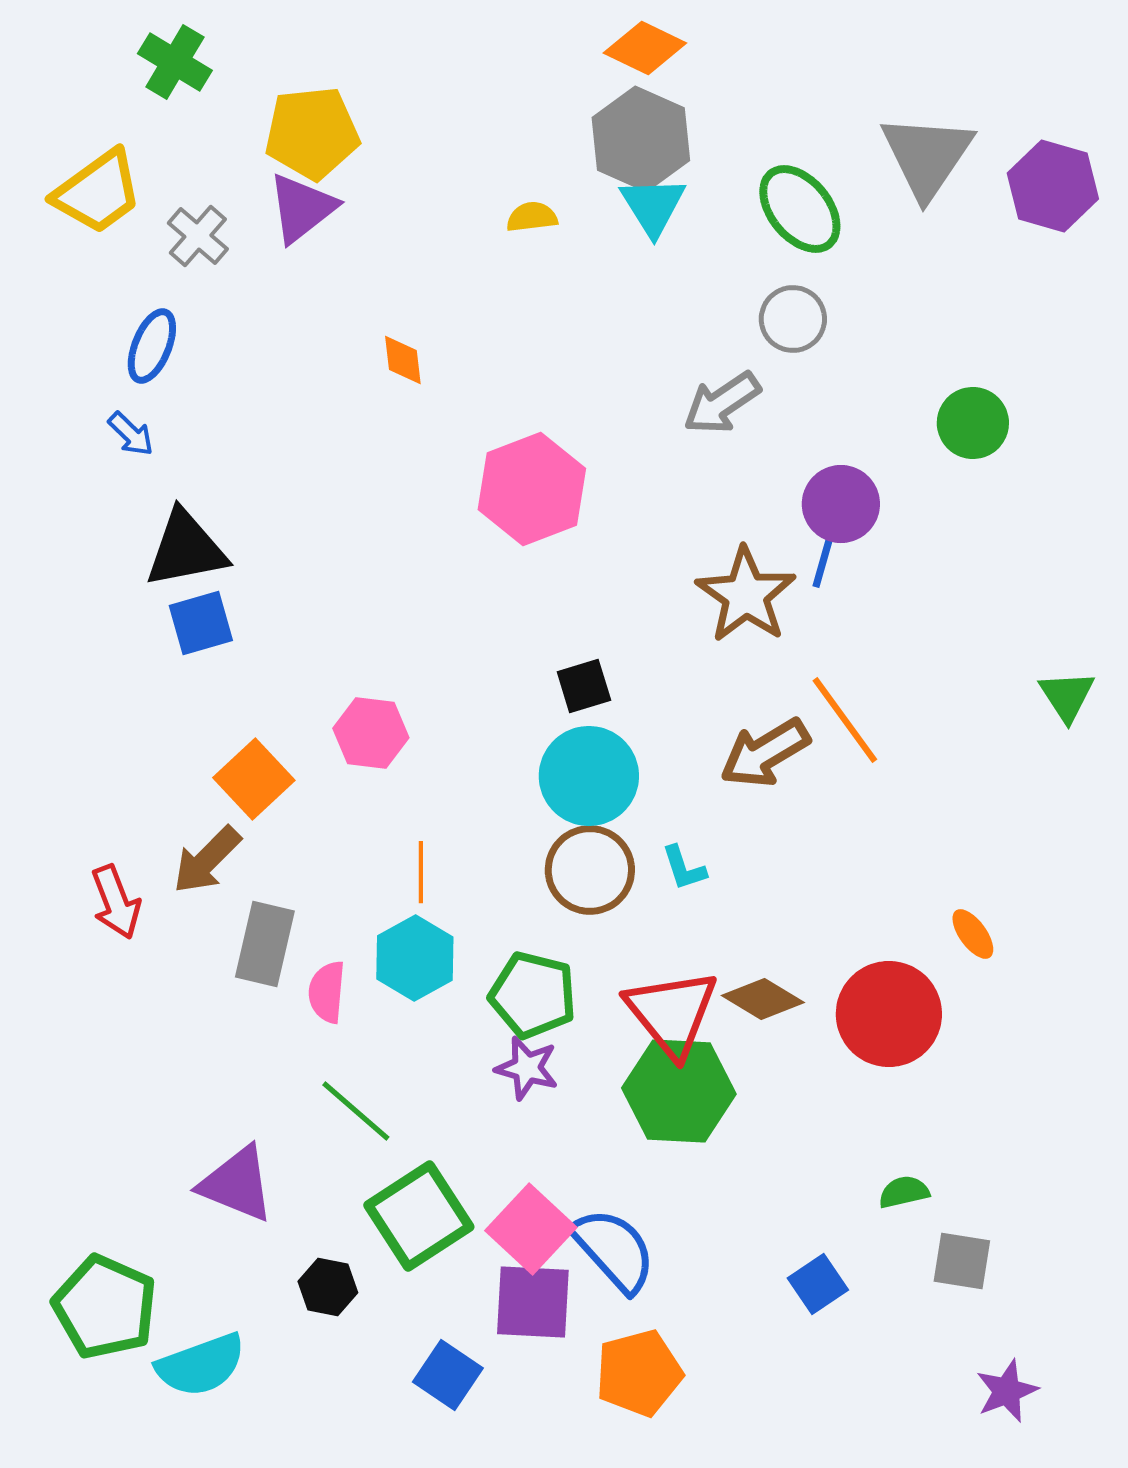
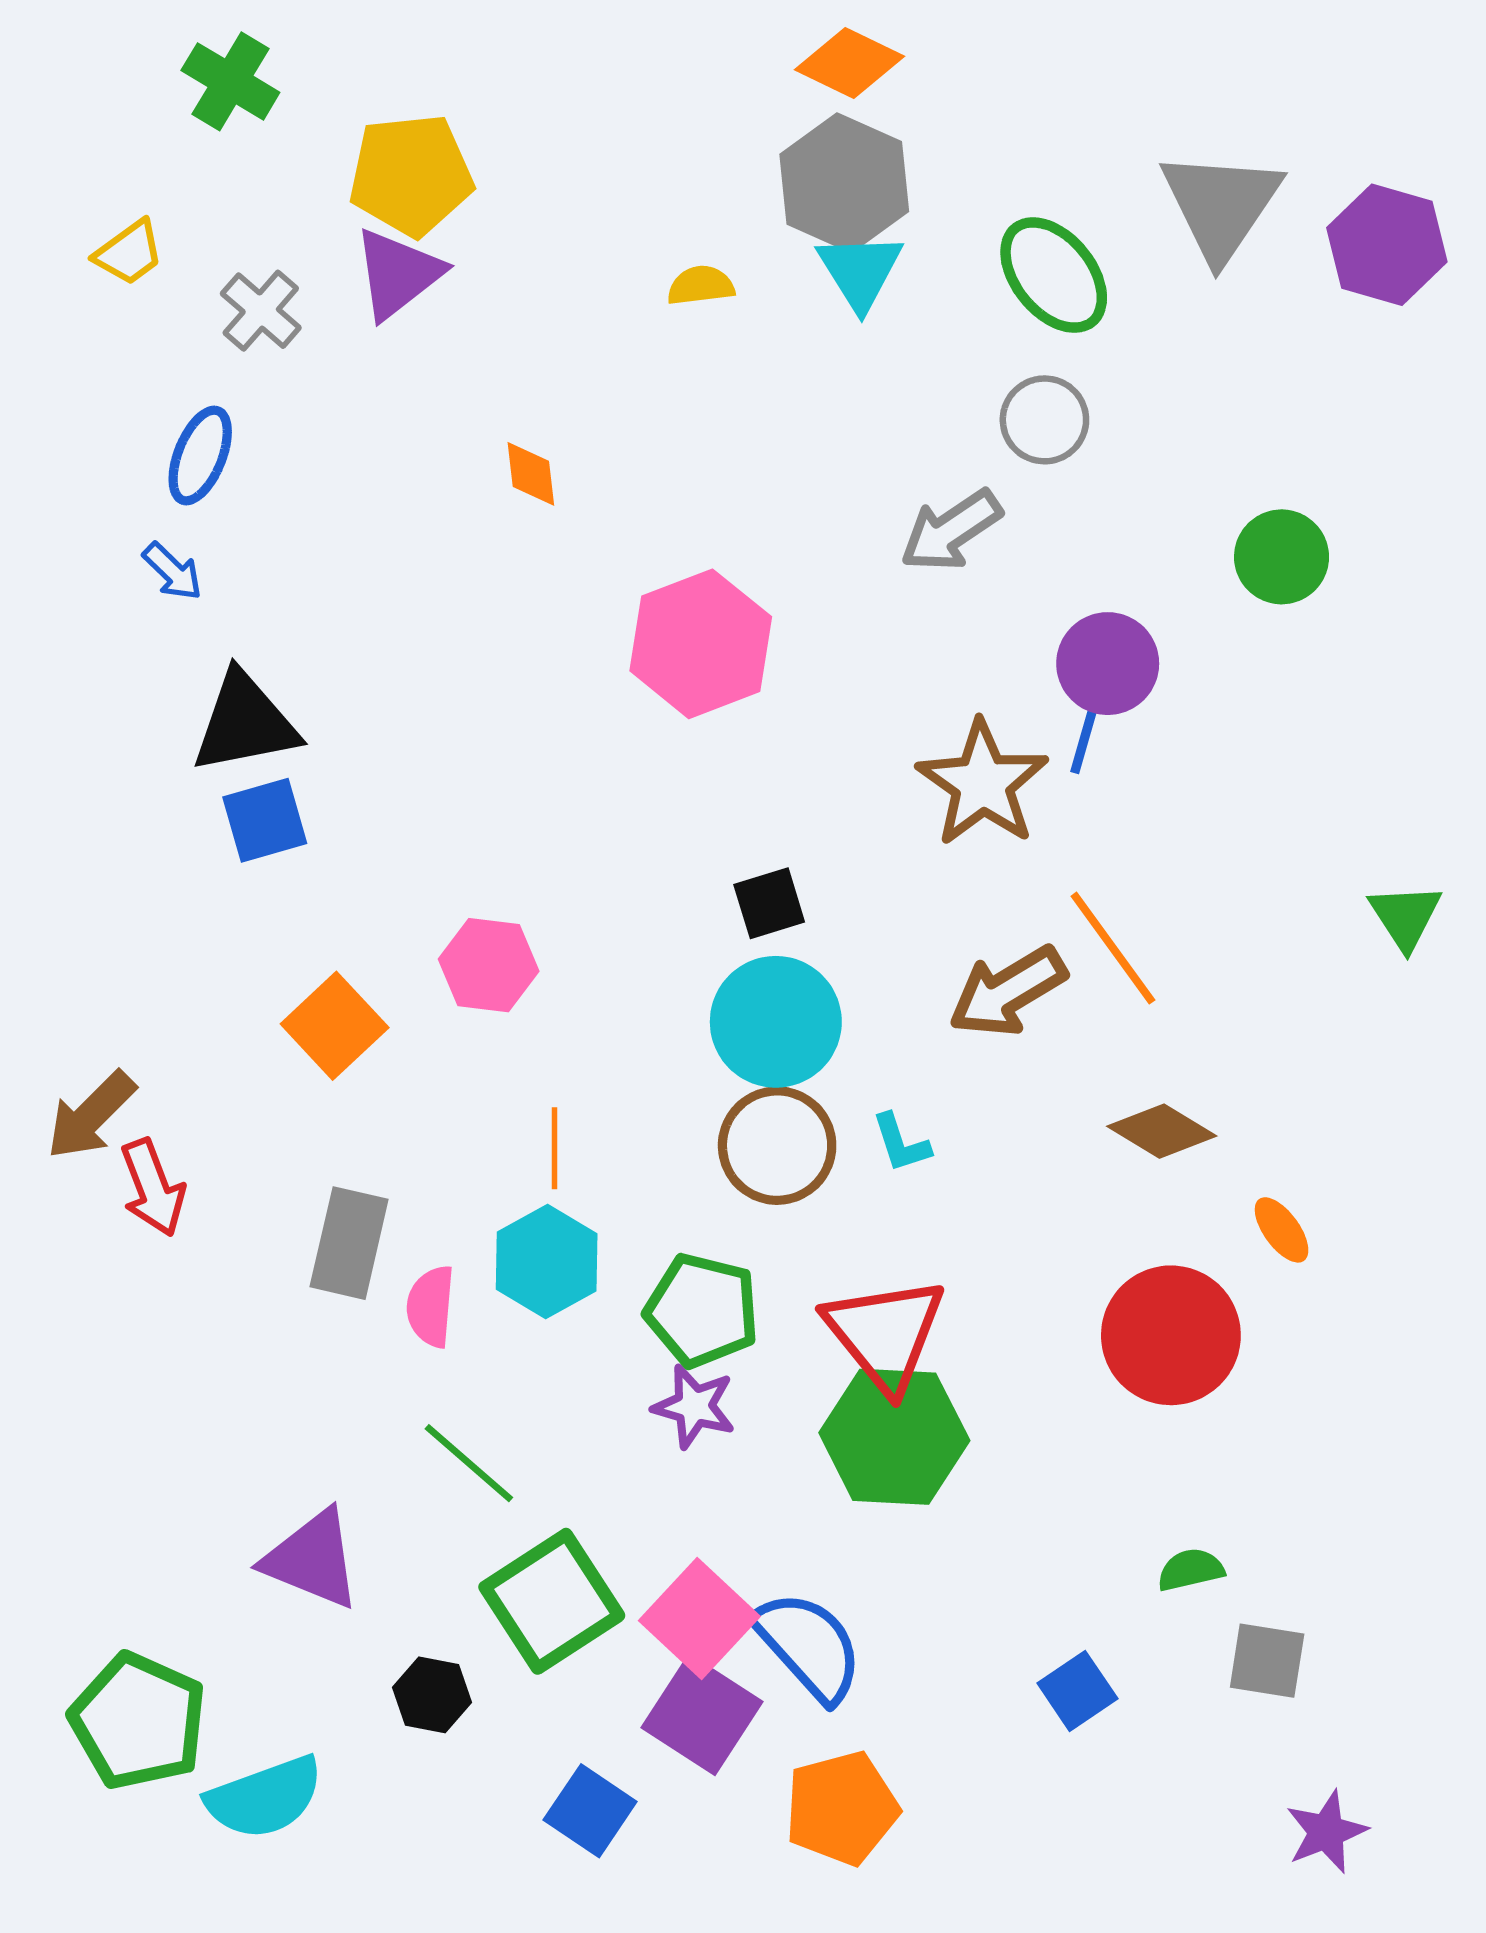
yellow trapezoid: (98, 192) -> (129, 253), size x0.6
brown arrow: (207, 860) -> (91, 1115), moved
brown diamond: (763, 999) -> (1162, 1131), moved
purple square: (533, 1302) -> (702, 1715), turned 30

